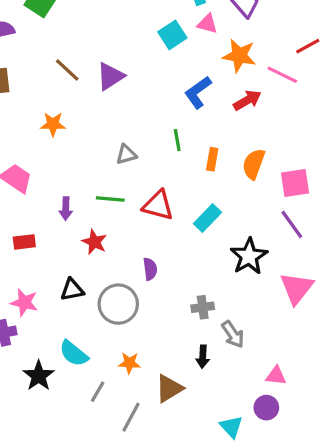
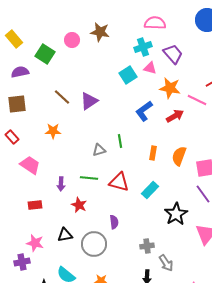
green line: (177, 140) -> (120, 141), moved

